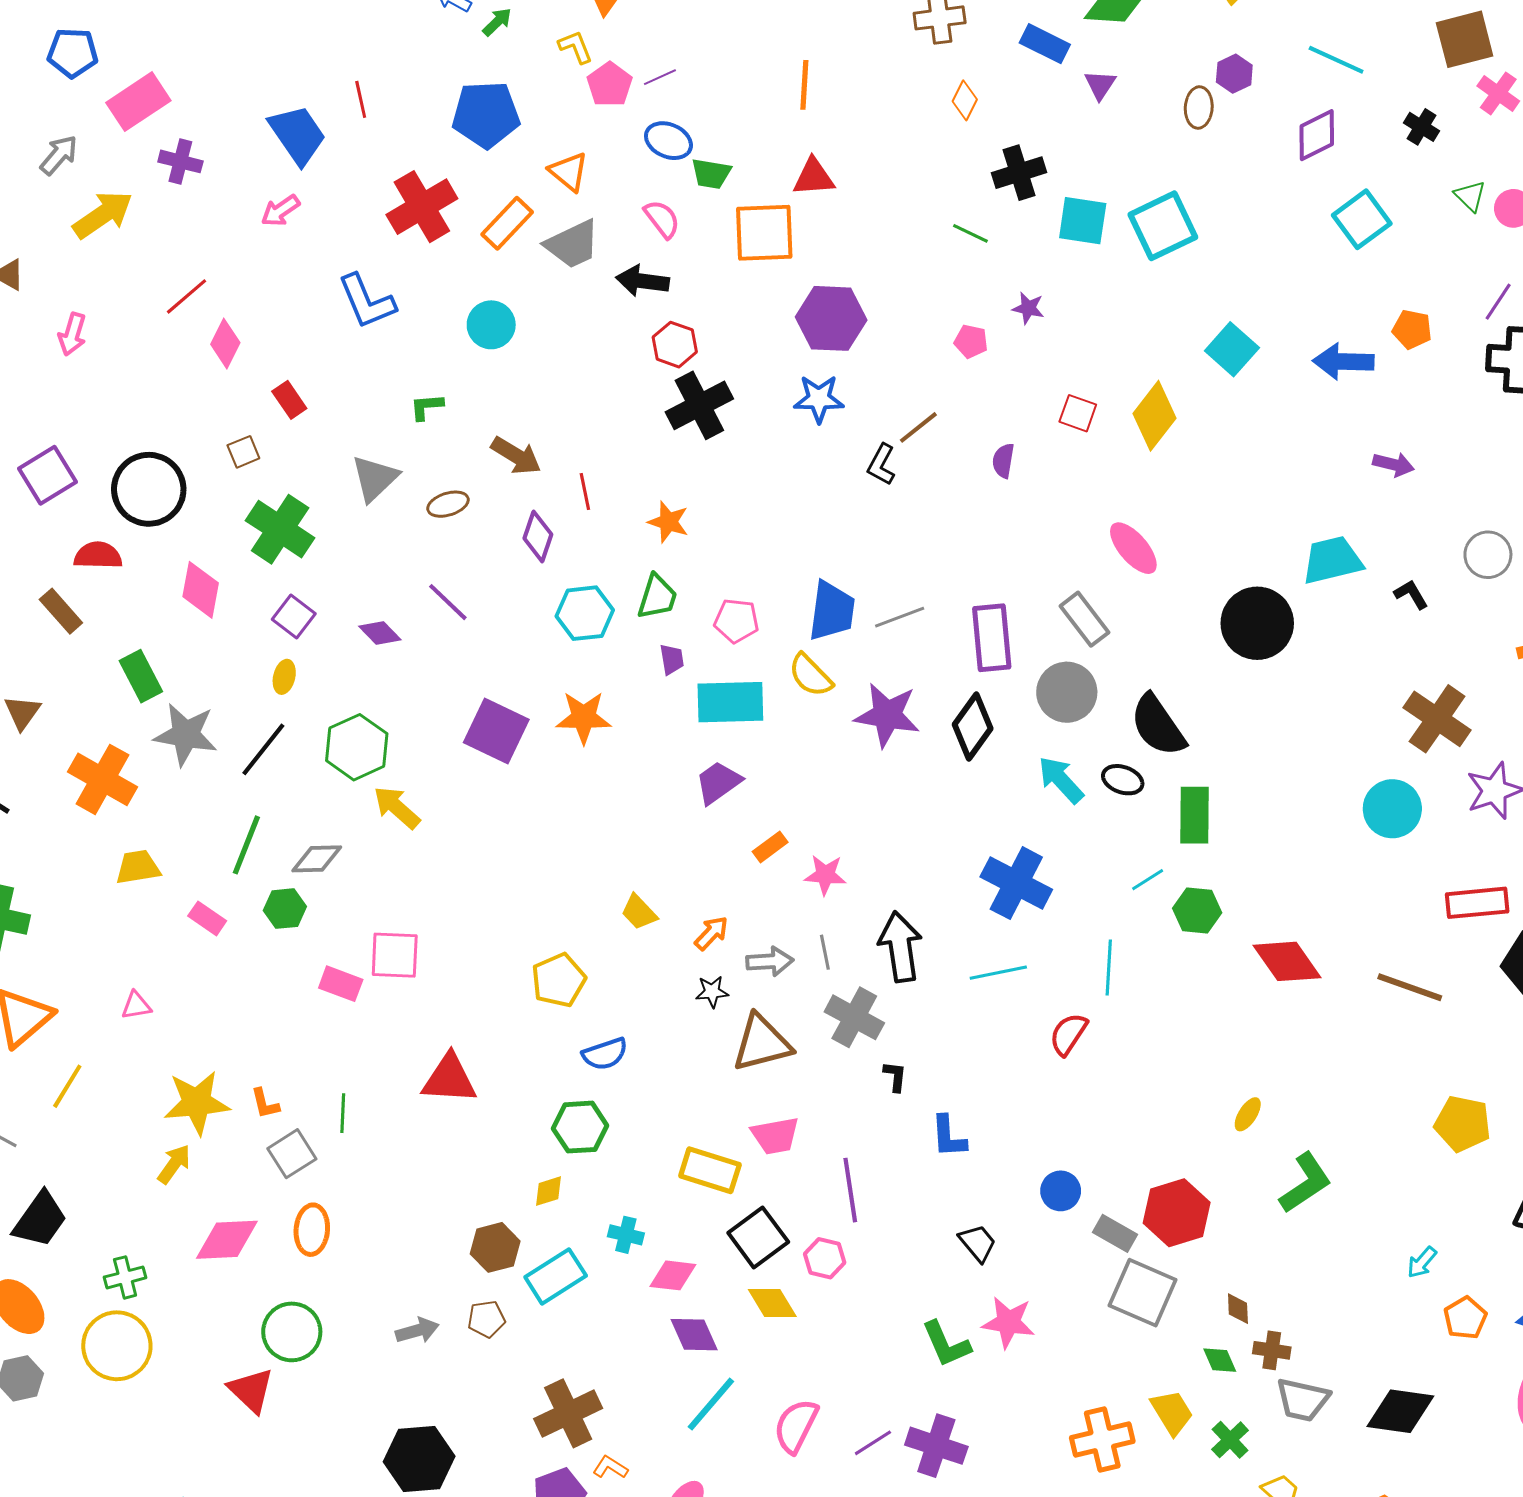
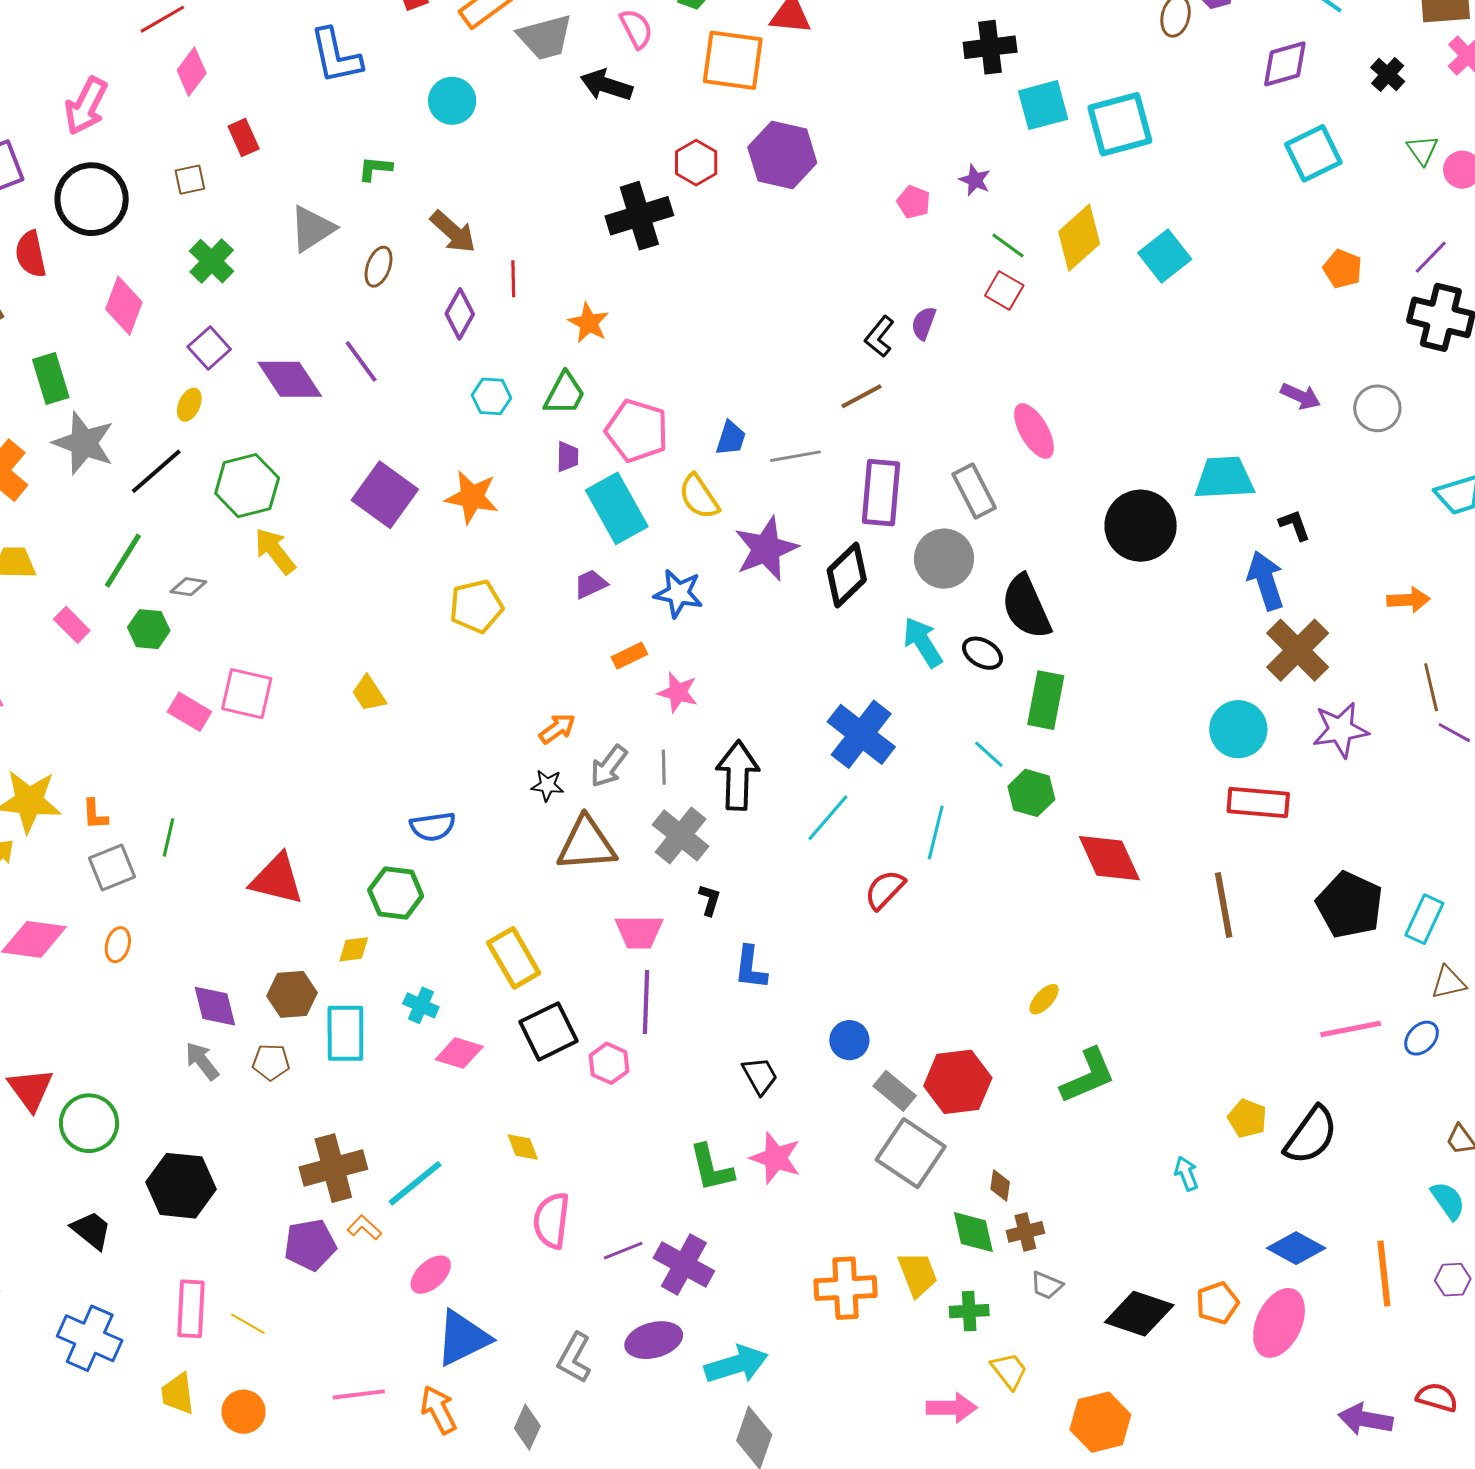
cyan square: (1083, 221) -> (1043, 105), turned -34
green line: (970, 233) -> (1008, 246), moved
pink arrow: (72, 334) -> (86, 106), moved, size x1.4
red hexagon: (675, 345) -> (696, 163), moved
blue arrow: (1343, 362) -> (1266, 581), moved, turned 60
blue star: (819, 399) -> (678, 593), moved
yellow diamond: (1155, 416) -> (1079, 238), moved
brown line: (918, 427) -> (862, 396), moved
black L-shape: (881, 465) -> (879, 337), moved
brown ellipse: (448, 504) -> (379, 267), turned -63
green cross: (280, 529) -> (212, 261), size x0.7
red semicircle: (98, 555) -> (31, 254), turned -114
gray circle: (1488, 555) -> (1377, 408), moved
blue trapezoid: (832, 611) -> (731, 438), size x0.6
cyan hexagon: (585, 613) -> (491, 396), size x0.7
pink pentagon: (736, 621) -> (637, 431), size x1.4
purple diamond: (380, 633) -> (290, 379), size x1.6
cyan rectangle: (730, 702) -> (617, 508), turned 52
purple star: (887, 715) -> (766, 549), turned 30
purple trapezoid: (718, 782) -> (591, 584), size x0.7
gray diamond: (317, 859) -> (188, 587), size x0.7
cyan line: (1148, 880) -> (989, 754), turned 64
red rectangle: (1477, 903) -> (1258, 803), moved
yellow trapezoid: (639, 912) -> (369, 694), moved
gray arrow: (770, 961) -> (609, 766), turned 120
cyan line: (998, 973) -> (828, 818), turned -48
yellow pentagon: (559, 980) -> (476, 606), moved
brown line: (1410, 987) -> (1224, 905), turned 50
red triangle: (449, 1079) -> (277, 879), moved
yellow pentagon: (1463, 1124) -> (1247, 1118), moved, size x0.7
pink trapezoid: (775, 1136) -> (639, 932), moved
yellow rectangle: (710, 1170) -> (514, 958), turned 32
orange ellipse: (312, 1230) -> (118, 945), size x0.7
cyan arrow: (1422, 1262) -> (1186, 1173), turned 108
cyan rectangle: (556, 1276) -> (345, 1033), turned -68
yellow diamond: (772, 1303) -> (523, 1147), moved, size x0.7
orange pentagon: (1465, 1318) -> (1217, 1303), moved
gray arrow: (417, 1331) -> (202, 1061), turned -123
green circle: (292, 1332) -> (89, 1123), moved
purple diamond: (694, 1335) -> (215, 1006), moved
brown cross: (1272, 1350) -> (1025, 1232), turned -33
green diamond: (1220, 1360) -> (973, 1232), size x1.4
gray trapezoid: (1303, 1400) -> (1047, 1285), size x0.6
cyan line: (711, 1404) -> (415, 1183), moved
pink semicircle: (796, 1426) -> (552, 1220), turned -30
green cross: (1230, 1440) -> (969, 1311), turned 30

